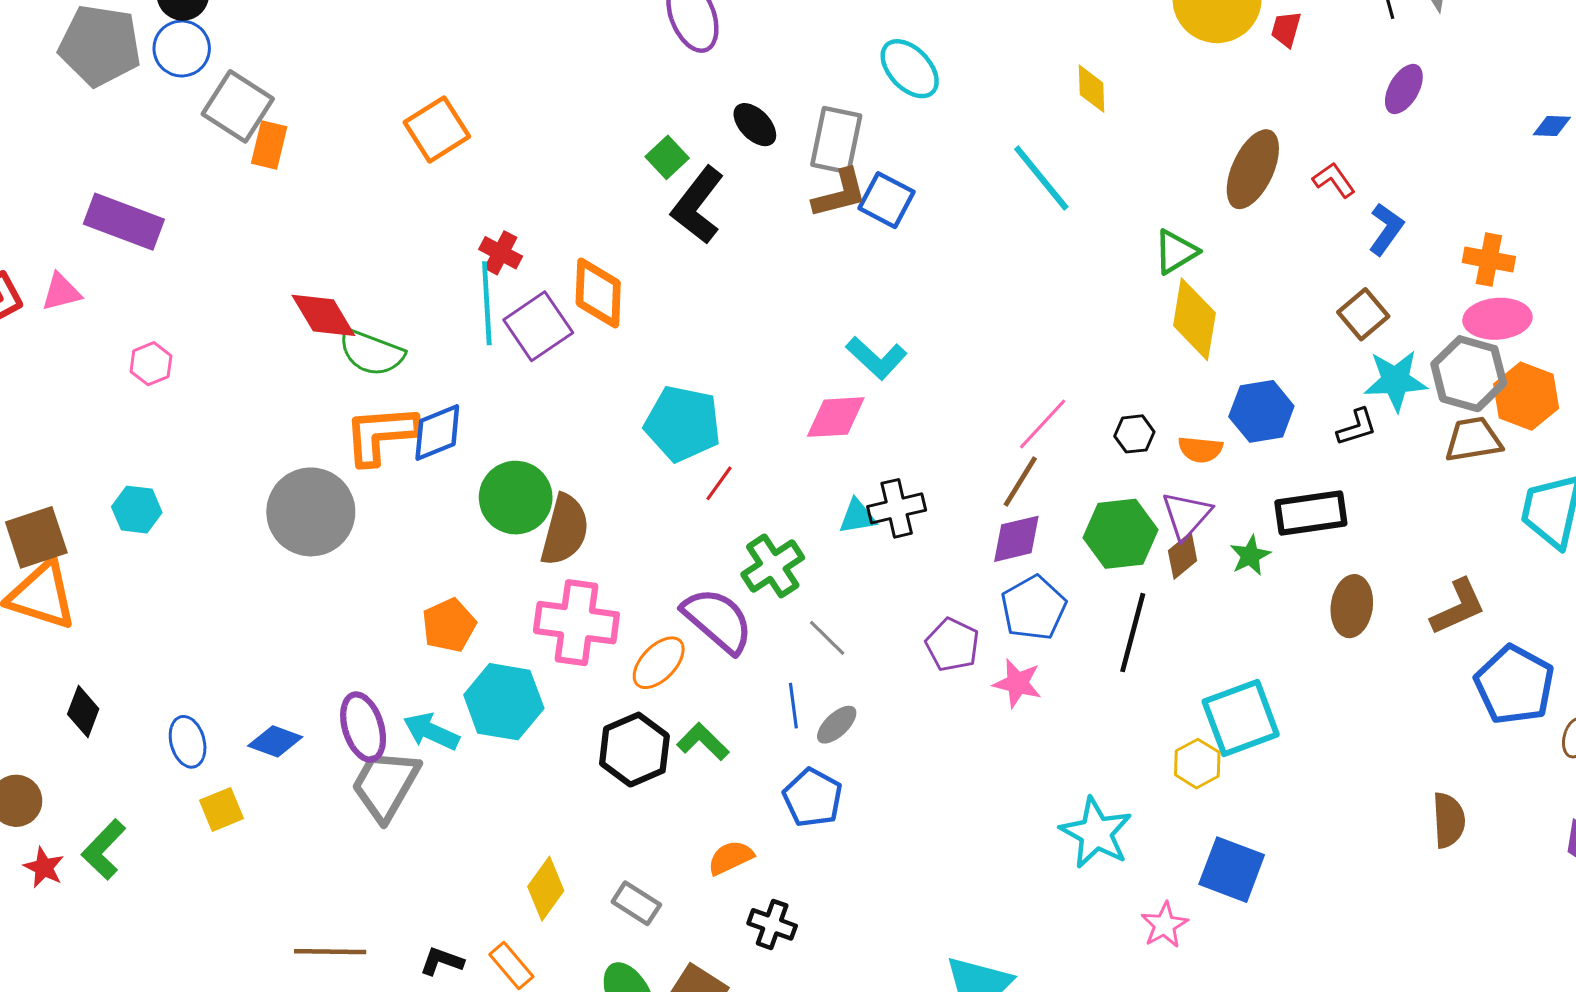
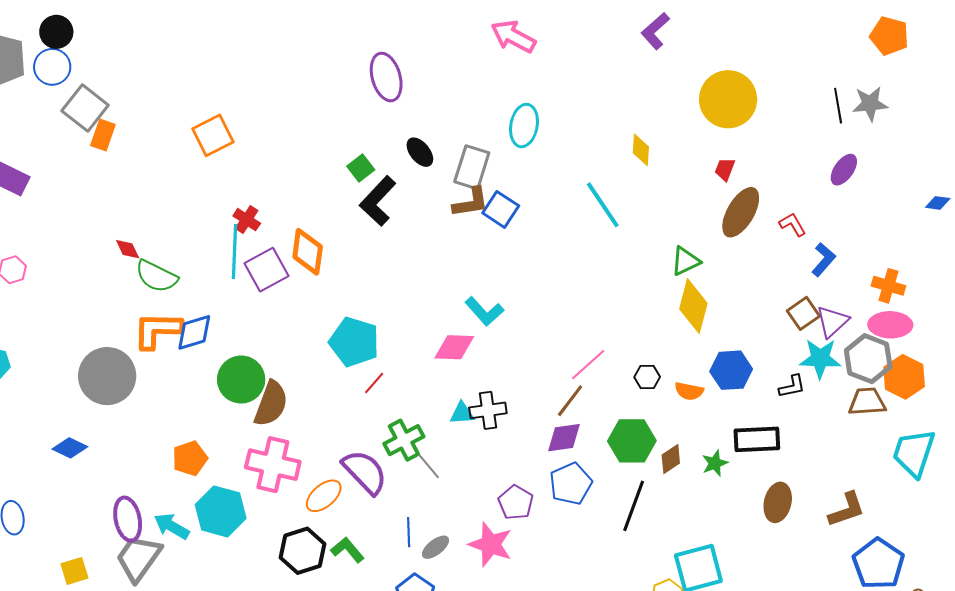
red trapezoid: (1286, 29) -> (725, 169), moved
cyan ellipse: (910, 69) -> (524, 126), turned 48
red diamond: (323, 315) -> (128, 249), size x0.6
purple triangle: (1186, 515) -> (832, 322), moved
gray line: (827, 638) -> (429, 466), moved
pink star: (1017, 683) -> (491, 544), moved, size x1.4
blue diamond: (275, 741) -> (70, 448), moved
yellow square: (222, 809) -> (74, 571), moved

